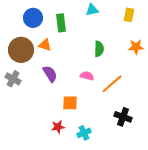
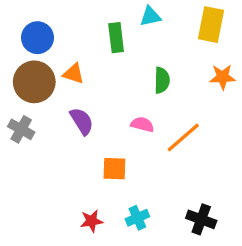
yellow rectangle: (129, 15) -> (211, 25), size x1.5
blue circle: (33, 18) -> (38, 38), moved
green rectangle: (61, 23) -> (116, 38), moved
black cross: (123, 117) -> (201, 219), moved
red star: (58, 127) -> (92, 221), moved

